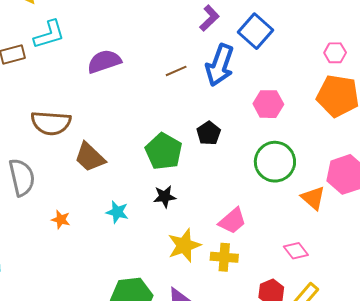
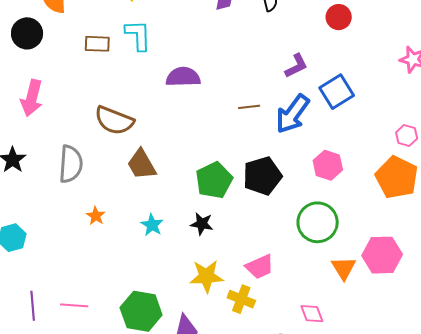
cyan L-shape: (49, 34) -> (138, 35), turned -92
black pentagon: (209, 133) -> (262, 176), size x1.6

